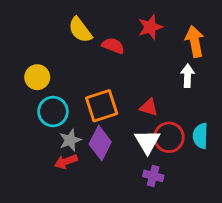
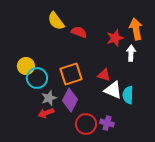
red star: (150, 27) -> (115, 38), moved
yellow circle: (37, 77) -> (26, 66), moved
cyan semicircle: (200, 136) -> (128, 95), moved
red circle: (169, 137) -> (86, 124), moved
white triangle: (147, 142) -> (113, 90), moved, turned -36

